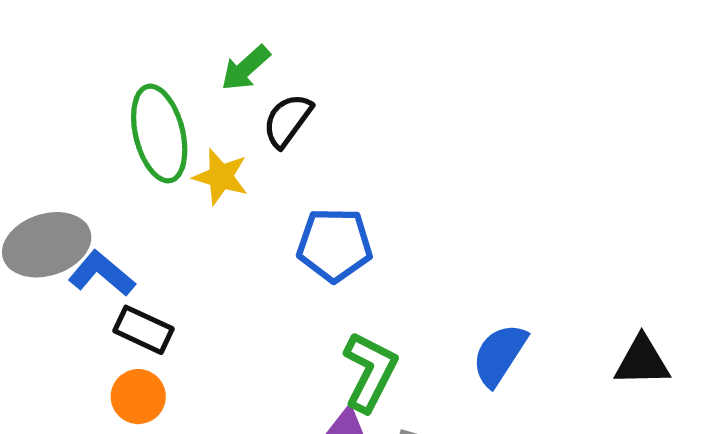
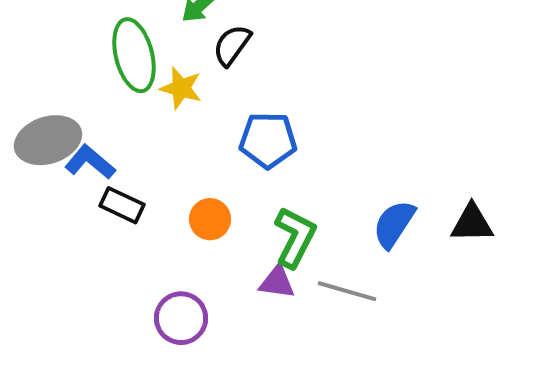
black triangle: (642, 361) -> (472, 223), moved
orange circle: (138, 397) -> (210, 219), moved

